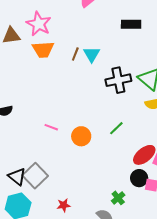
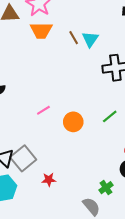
brown line: (75, 54) -> (74, 38), turned -56
pink line: (51, 127) -> (43, 110), turned -56
red star: (64, 205) -> (49, 180), moved

